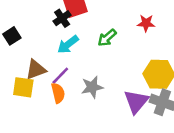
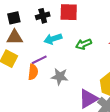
black cross: (62, 18) -> (43, 16), moved
brown triangle: (36, 70) -> (15, 37), moved

